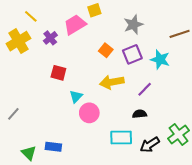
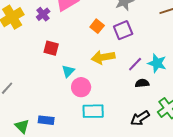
cyan star: (160, 60) -> (157, 63), moved
black semicircle: (140, 114) -> (142, 83), moved
cyan rectangle: (121, 137) -> (93, 111), moved

